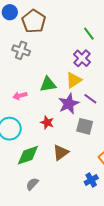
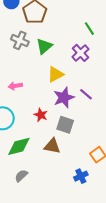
yellow triangle: (74, 80) -> (56, 74), moved
green triangle: (48, 84) -> (44, 46), moved, turned -36
gray square: (85, 126) -> (65, 125), moved
brown triangle: (61, 152) -> (52, 146), turned 42

